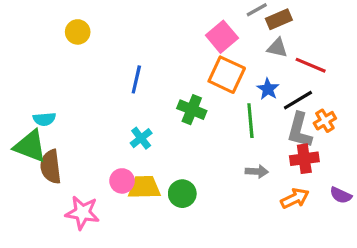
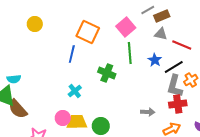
orange square: (227, 75) -> (88, 32), moved
green line: (250, 121) -> (130, 53), moved
brown semicircle: (51, 167) -> (18, 109), turned -35

